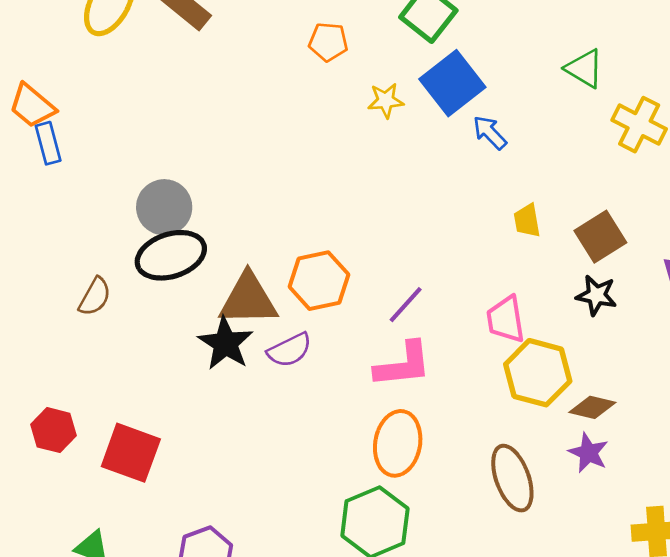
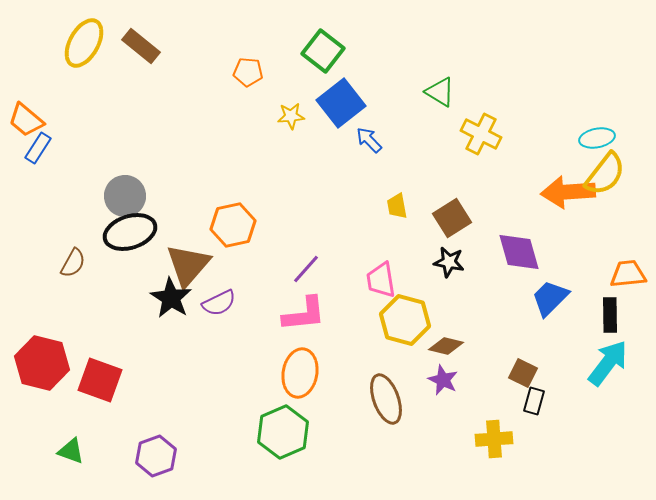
blue rectangle: (48, 143) -> (38, 148), turned 48
orange hexagon: (319, 281) -> (233, 225), moved
brown triangle: (248, 299) -> (188, 265), turned -48
red hexagon: (53, 430) -> (42, 363), size x1.6

